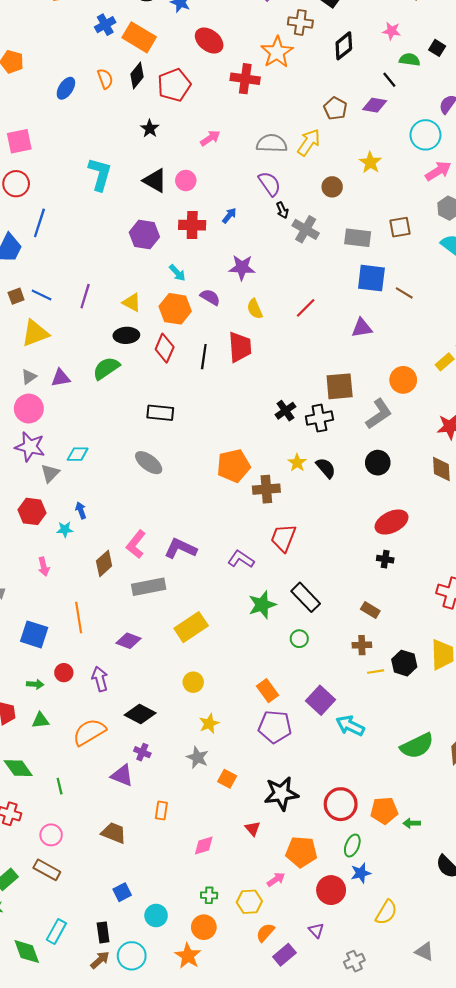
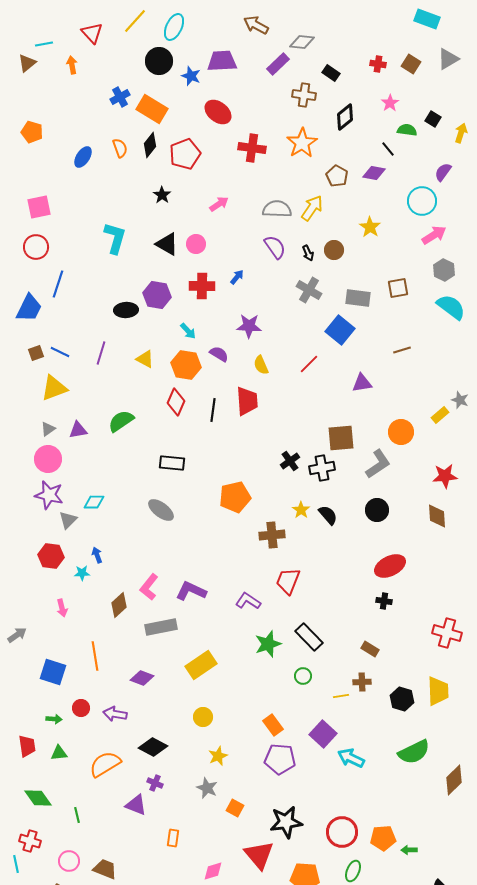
pink star: (392, 31) -> (390, 103), turned 30
orange star: (277, 52) -> (302, 143), moved
black arrow: (282, 210) -> (308, 253), moved
blue square: (371, 278) -> (340, 330), moved, turned 32
brown line: (404, 293) -> (402, 350), turned -48
black ellipse: (126, 335) -> (126, 310), moved
orange pentagon: (234, 466) -> (235, 497), moved
yellow line: (376, 672) -> (341, 696), moved
purple arrow: (100, 679) -> (115, 714), turned -65
green semicircle: (417, 746) -> (414, 752), moved
red triangle: (253, 829) -> (259, 855), size x2.0
brown trapezoid: (114, 833) -> (105, 869), moved

